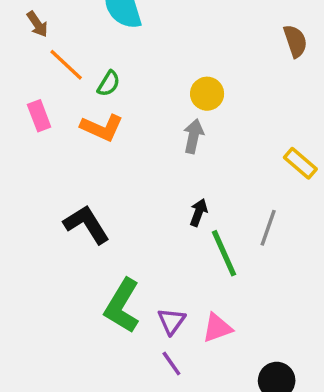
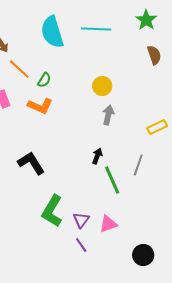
gray arrow: (193, 136) -> (108, 115), moved
yellow rectangle: (300, 163) -> (157, 127), turned -66

